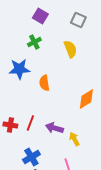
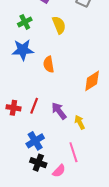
green cross: (34, 42) -> (25, 22), moved
yellow semicircle: (70, 49) -> (59, 25), moved
purple arrow: (54, 128) -> (59, 111), turned 36

